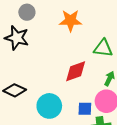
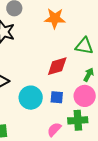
blue square: (85, 109) -> (57, 97), moved

